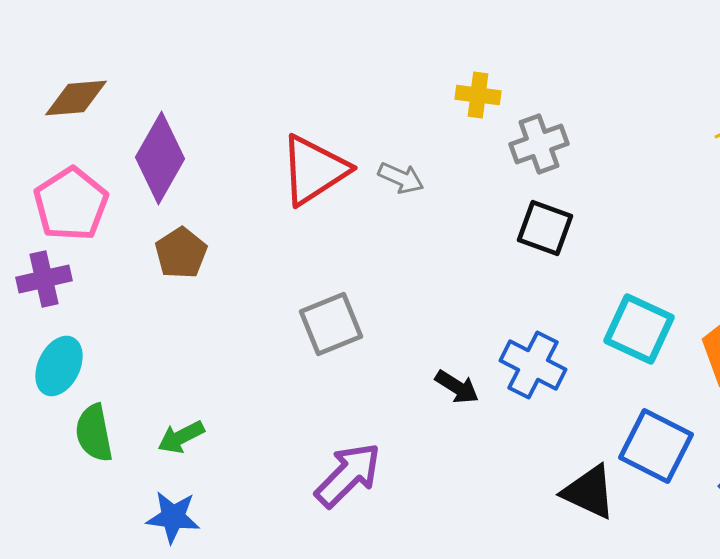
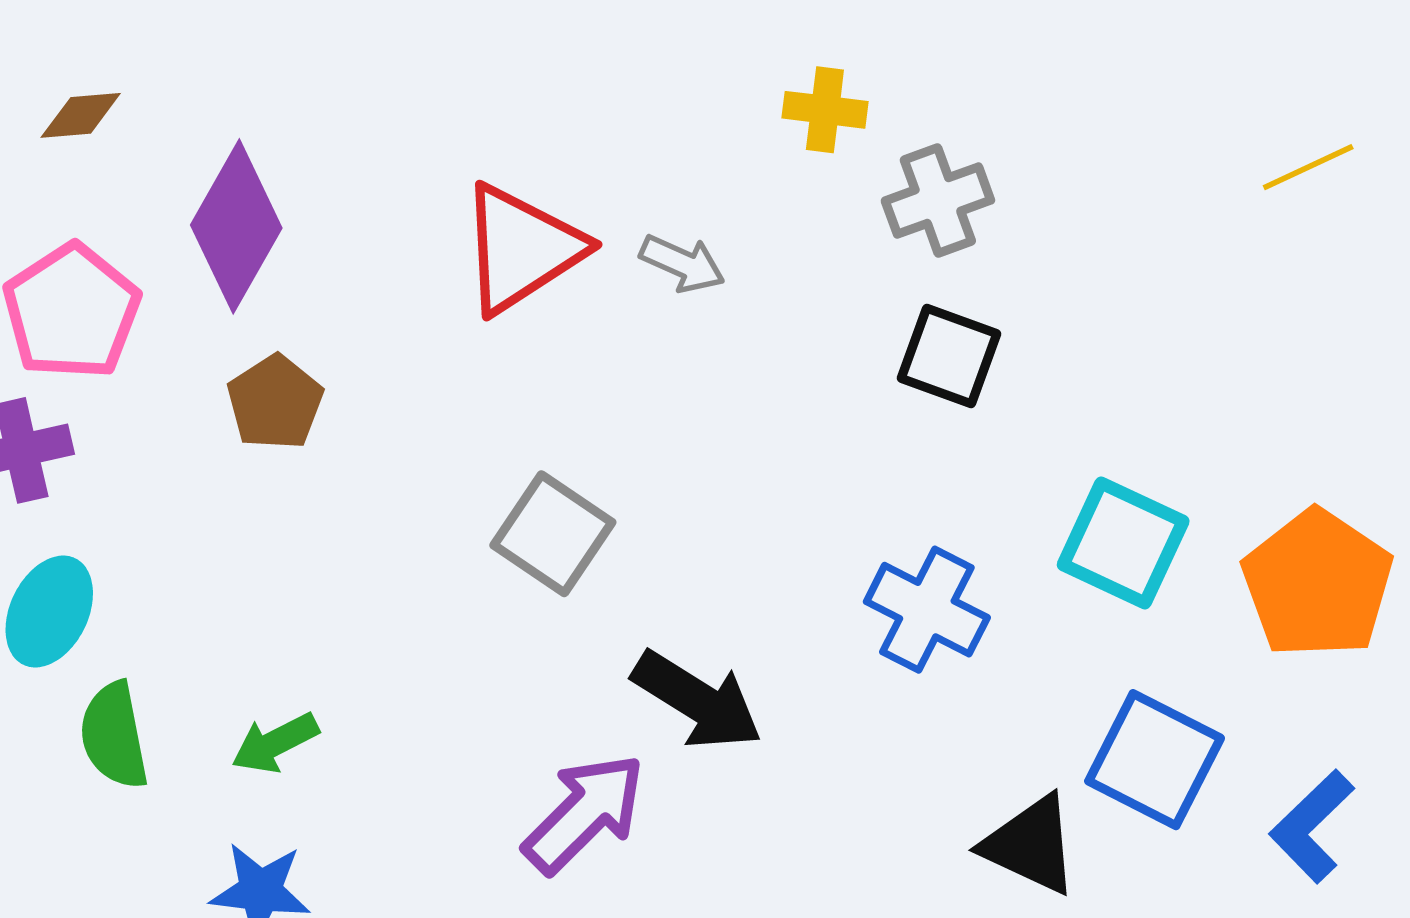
brown diamond: (76, 98) -> (81, 115), size x0.7
gray square: (331, 324) -> (553, 534), turned -34
black arrow: (457, 387) -> (697, 700), moved, size x1.6

